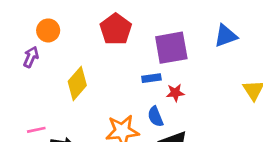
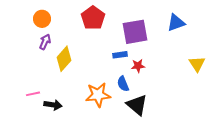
purple arrow: (31, 57) -> (45, 42), moved

